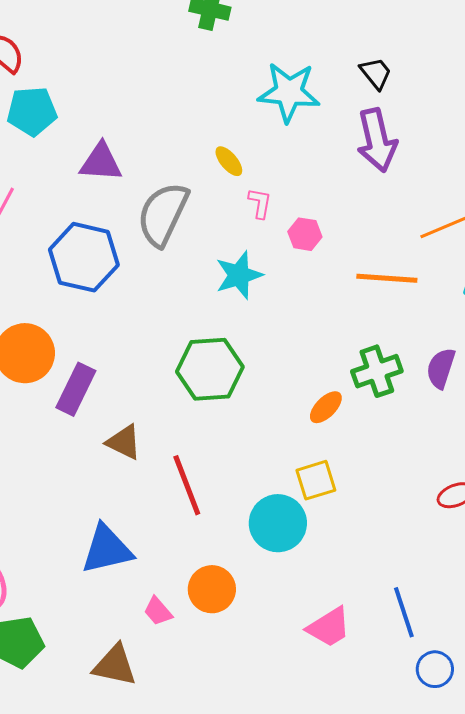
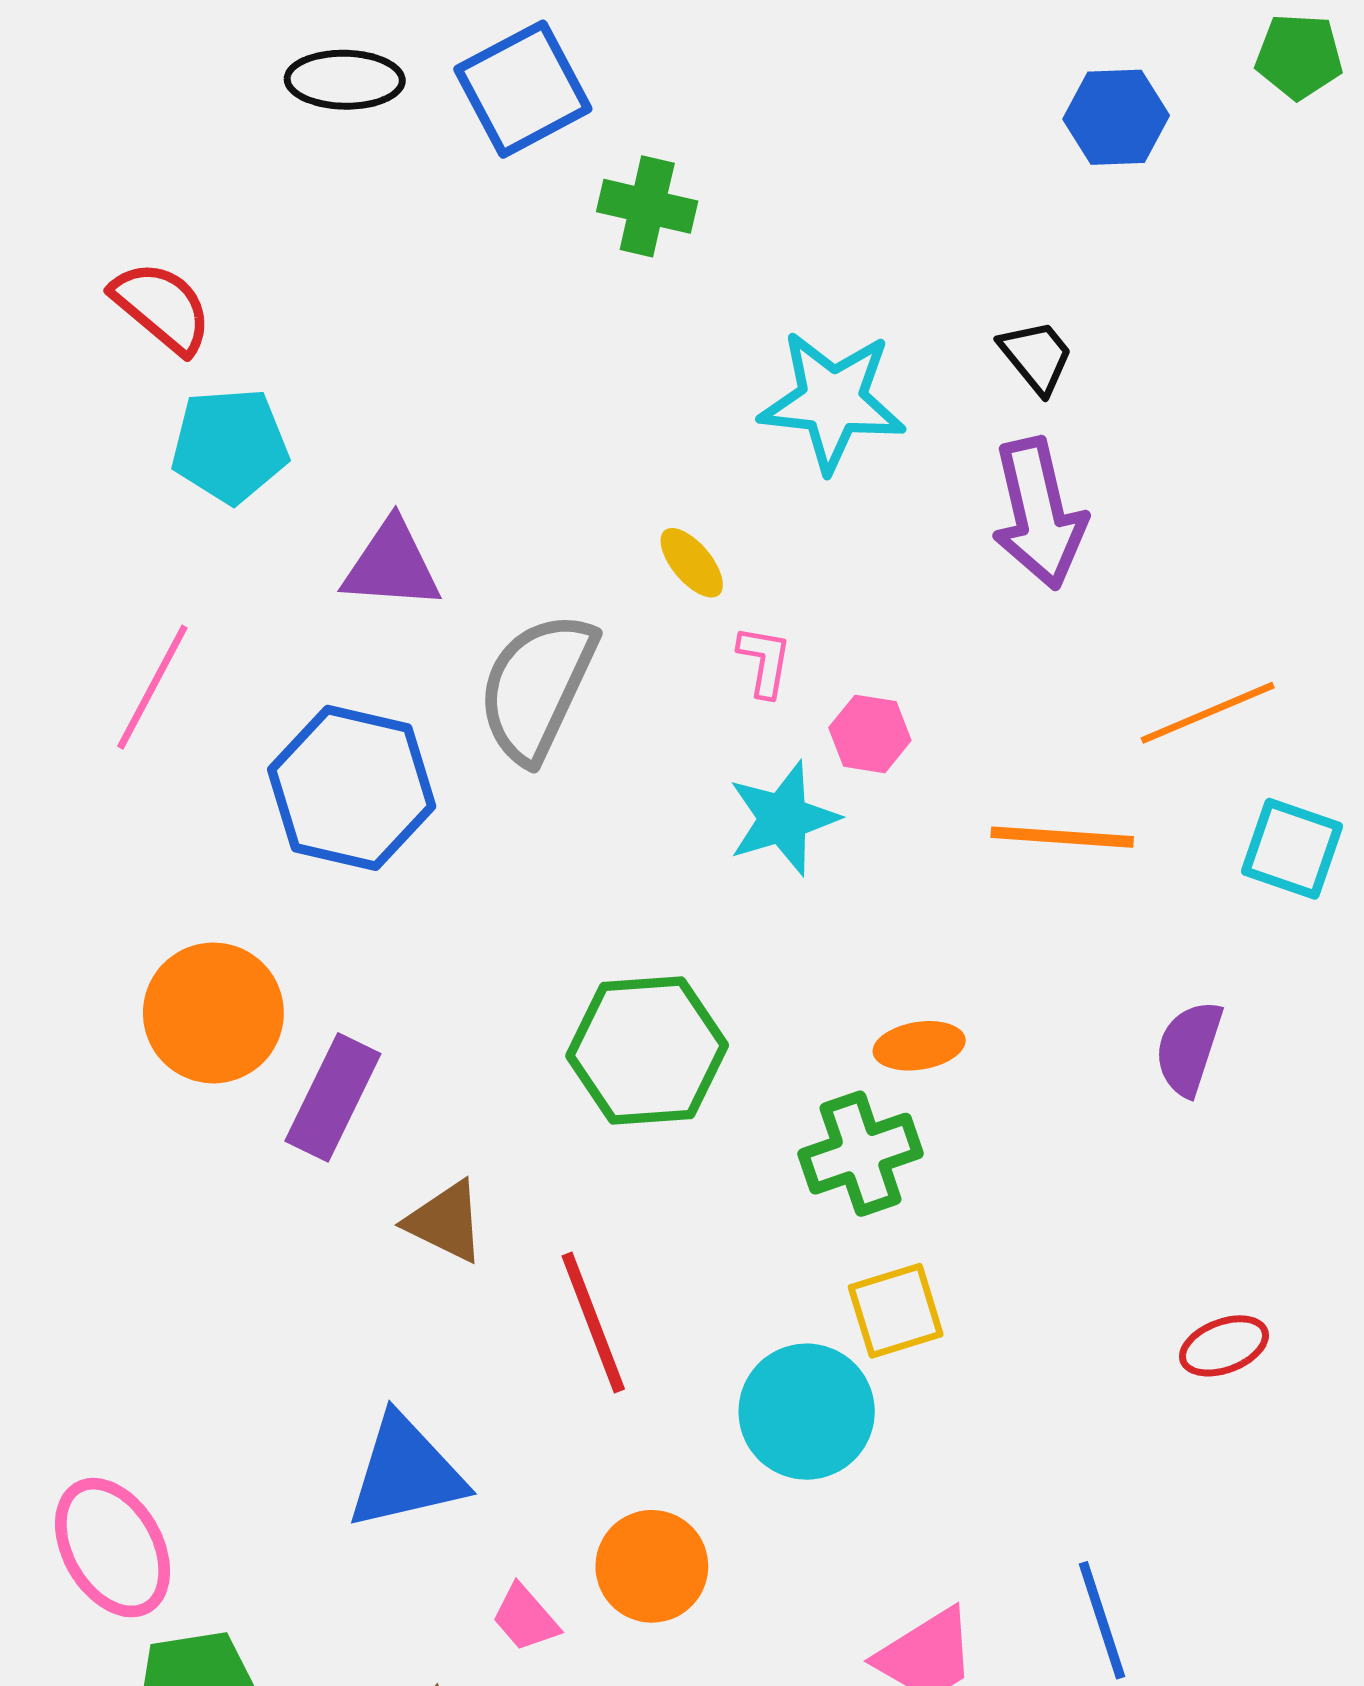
cyan star: (239, 275) -> (783, 818), moved
green cross: (377, 371) -> (861, 1154), moved
orange ellipse: (326, 407) -> (919, 1046), moved, turned 36

